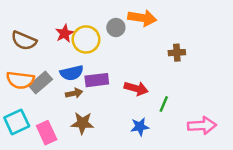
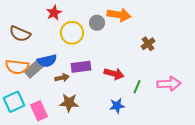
red star: (65, 33) -> (54, 13), moved
brown cross: (177, 53) -> (148, 44), turned -32
blue semicircle: (72, 73) -> (47, 61), moved
pink arrow: (202, 126) -> (169, 84), moved

